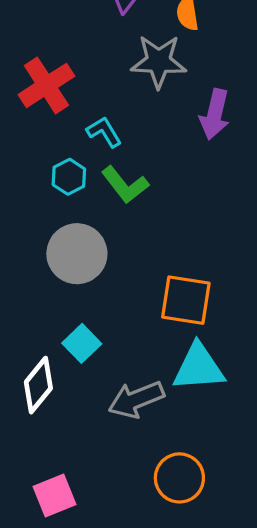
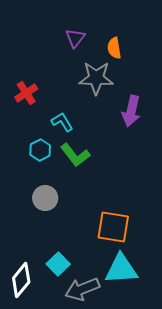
red cross: (46, 85) -> (26, 93), size x0.7
gray circle: (77, 254) -> (45, 198), size x0.7
cyan square: (82, 343) -> (58, 264), moved

